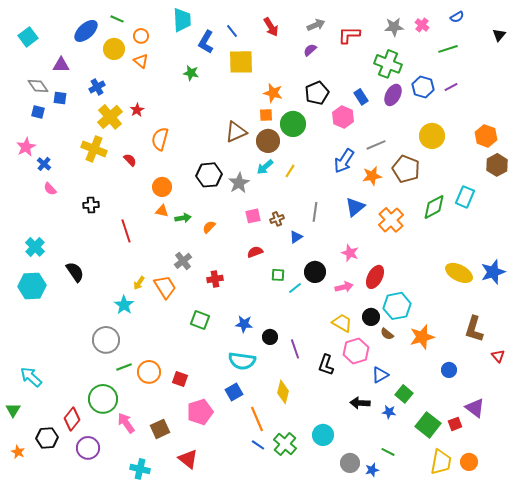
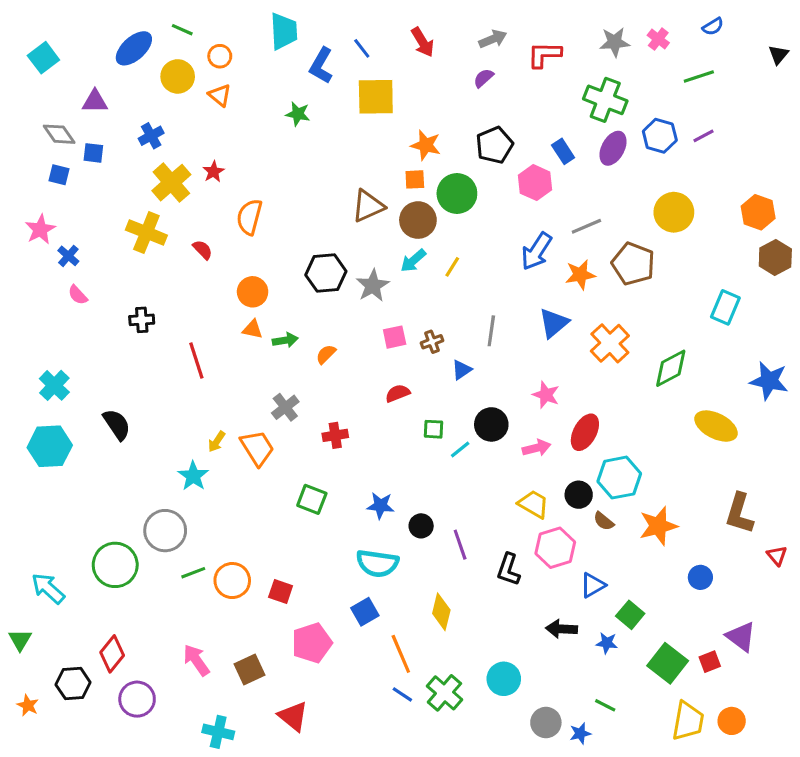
green diamond: (434, 207) -> (671, 368), moved
blue star: (493, 272) -> (769, 381), moved, turned 30
green circle: (103, 399) -> (115, 565), moved

